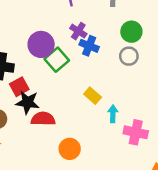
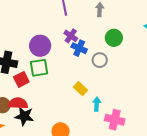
gray circle: (129, 56) -> (100, 60), moved
green square: (57, 60) -> (39, 68), moved, turned 30
black star: (28, 102) -> (24, 116), moved
red semicircle: (43, 119) -> (18, 103), moved

